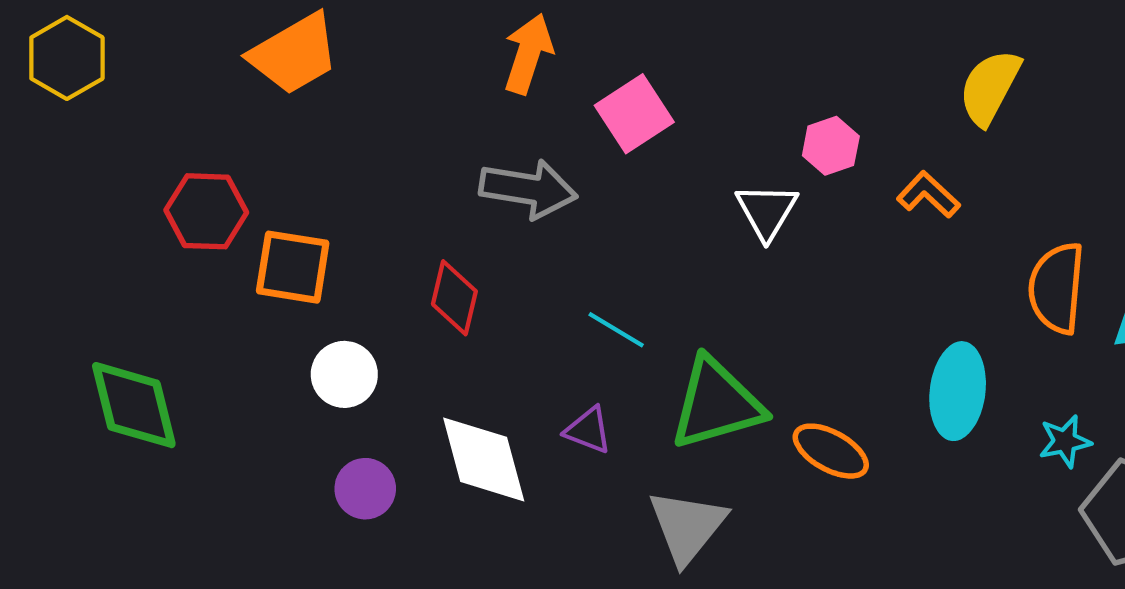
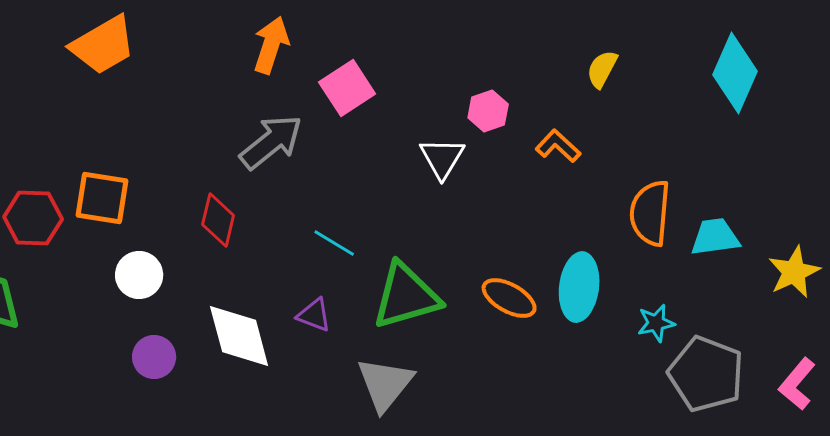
yellow semicircle: (990, 87) -> (602, 69), size x0.7
gray arrow: (528, 189) -> (271, 142), turned -48
red hexagon: (206, 211) -> (33, 218), moved
orange ellipse: (831, 451) -> (509, 298), moved

